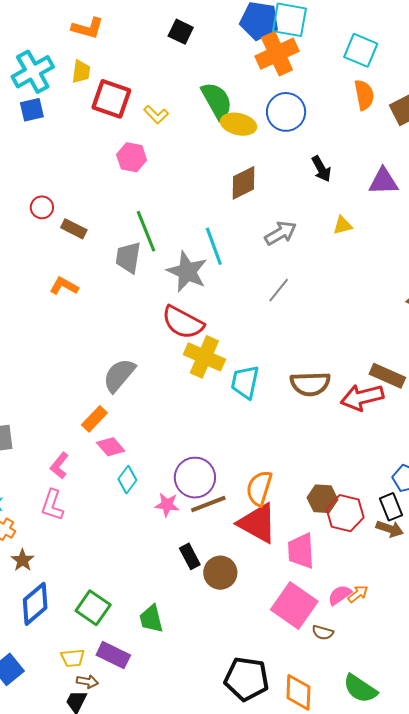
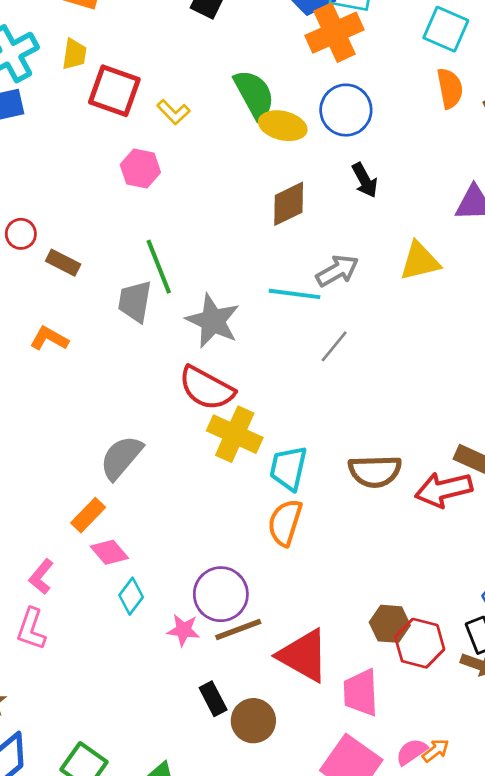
black arrow: (321, 169) -> (365, 180), moved
yellow triangle: (343, 225) -> (420, 261), size x1.6
cyan line: (214, 246) -> (295, 294), moved, turned -63
orange semicircle: (259, 488) -> (285, 523), moved

